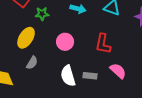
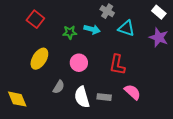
green star: (42, 14) -> (70, 32), moved
gray semicircle: (32, 63) -> (59, 87), moved

